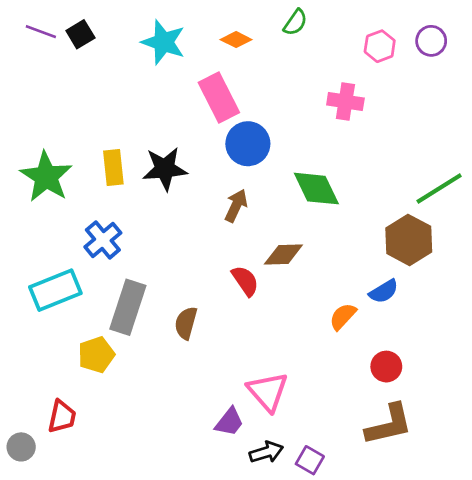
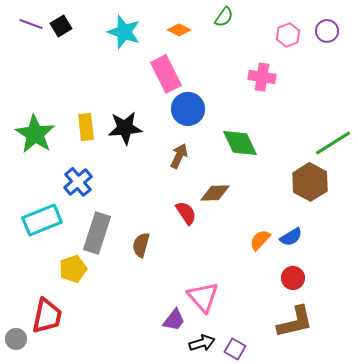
blue semicircle: (384, 291) -> (291, 237), moved
red trapezoid: (62, 417) -> (47, 316), size x1.4

